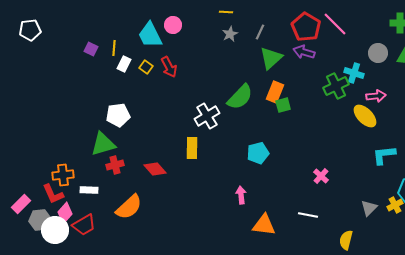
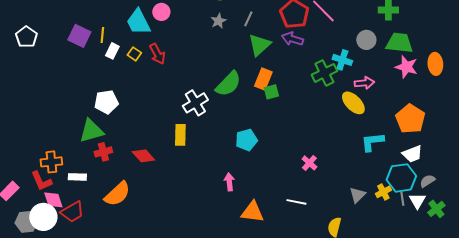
white pentagon: (30, 30) -> (26, 37), moved, turned -30
purple square: (91, 49) -> (79, 36), size x1.6
pink diamond: (65, 213) -> (53, 200), turned -60
gray hexagon: (40, 220) -> (26, 222), moved

